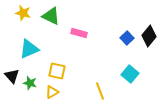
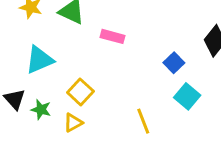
blue square: (127, 38) -> (174, 63), moved
yellow square: (57, 71) -> (80, 92), turned 30

